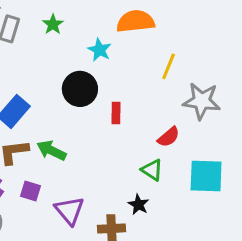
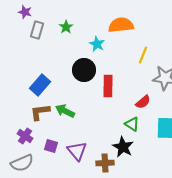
red rectangle: (116, 113) -> (108, 86), size x1.5
purple square: (30, 191) -> (51, 146), moved
black star: (139, 205) -> (123, 147), size x1.5

